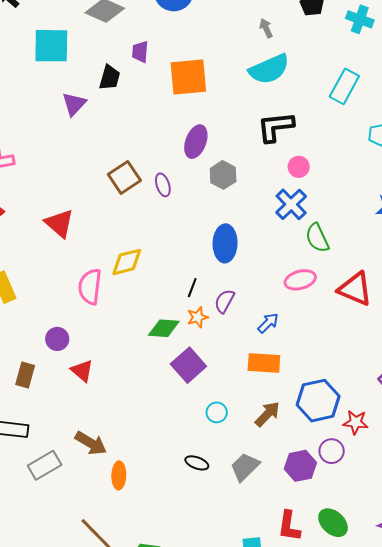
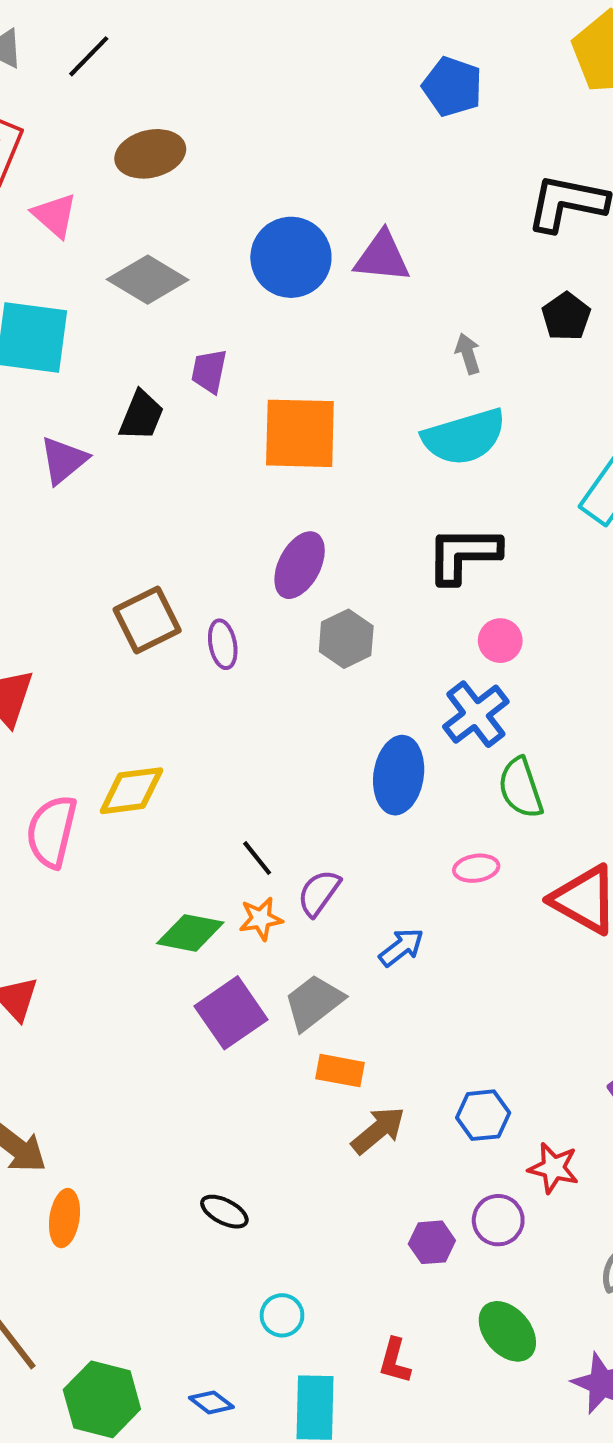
blue ellipse: (225, 243) -> (399, 775), moved
pink ellipse: (300, 280) -> (476, 868), size x0.7
black line: (192, 288) -> (257, 858), turned -66
orange rectangle: (264, 363) -> (340, 1071), moved, size x0.7
blue hexagon: (318, 401) -> (483, 1115), size x0.6
cyan circle: (217, 412) -> (282, 1315), moved
purple hexagon: (300, 466) -> (432, 1242), size x0.7
gray trapezoid: (245, 467) -> (314, 1002), moved
green ellipse: (333, 523) -> (507, 1331), moved
red L-shape: (289, 526) -> (395, 1361), size x0.7

